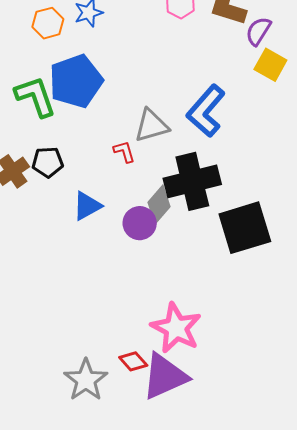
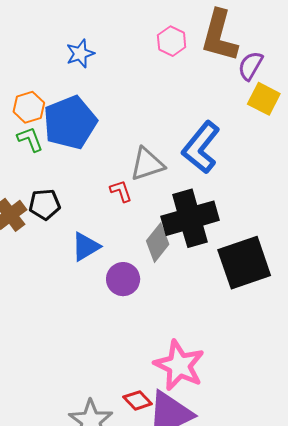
orange hexagon: (48, 23) -> (29, 107), moved
green L-shape: (35, 97) -> (30, 139), size x0.6
purple circle: (140, 223) -> (123, 279), moved

